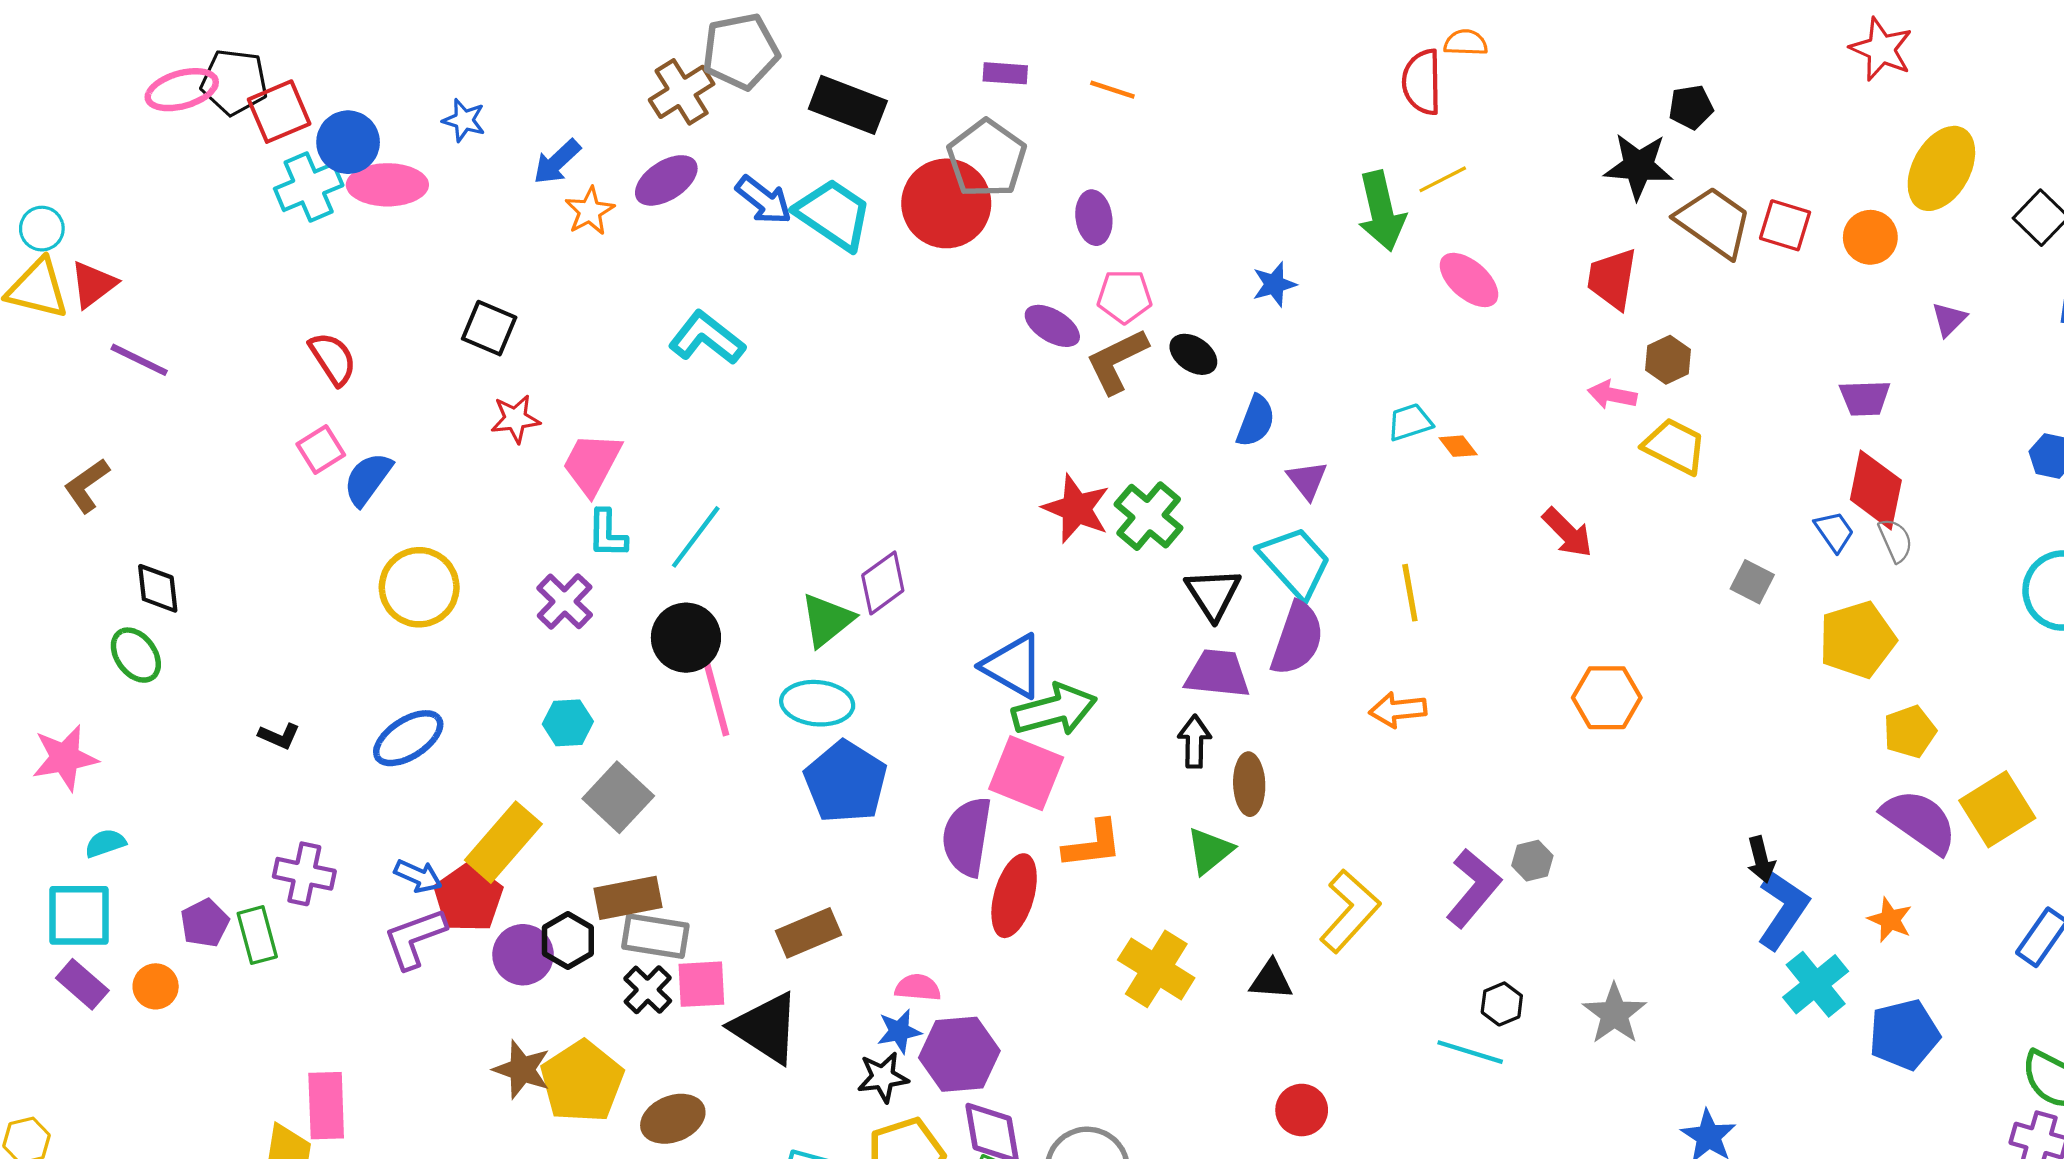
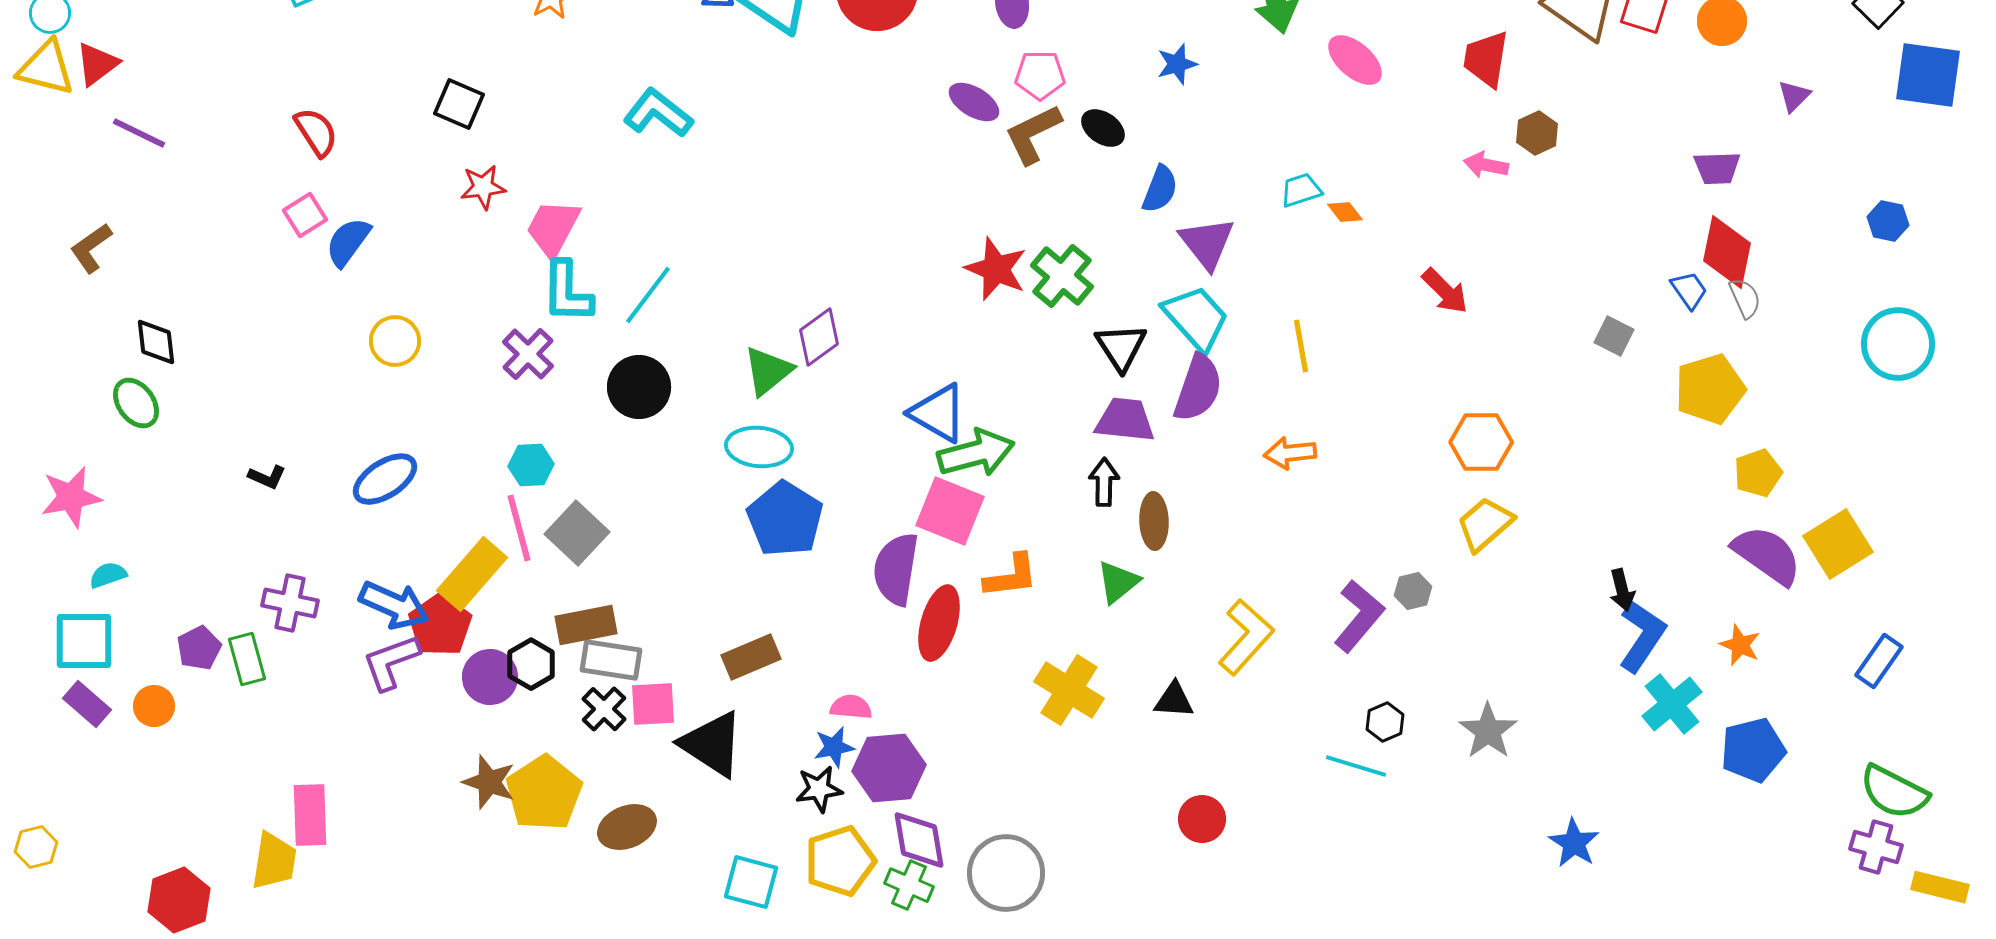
yellow trapezoid: (1675, 446) -> (1485, 524), moved, turned -68
purple triangle: (1307, 480) -> (1207, 243), size x1.5
cyan L-shape: (607, 534) -> (567, 292), size x1.4
yellow circle: (419, 587) -> (395, 341), size x0.7
pink line: (717, 700) -> (519, 528), moved
blue arrow: (418, 876) -> (394, 605), size x1.6

